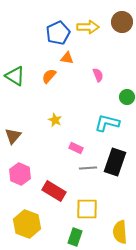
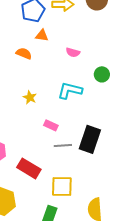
pink semicircle: (98, 75) -> (73, 52), turned 128
orange semicircle: (49, 76) -> (24, 53), turned 70
cyan L-shape: (107, 123) -> (70, 90), moved

